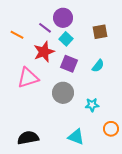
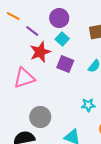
purple line: (45, 28) -> (32, 31), moved
orange line: (17, 35) -> (13, 16), moved
gray circle: (63, 93) -> (40, 117), moved

